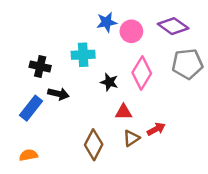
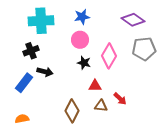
pink circle: (131, 31) -> (80, 40), moved
cyan cross: (83, 55) -> (41, 21), moved, size x1.4
black cross: (40, 66) -> (31, 51), turned -35
red arrow: (156, 129) -> (120, 99), turned 72
brown triangle: (131, 138) -> (101, 106), turned 40

